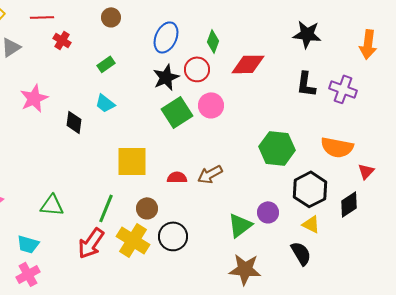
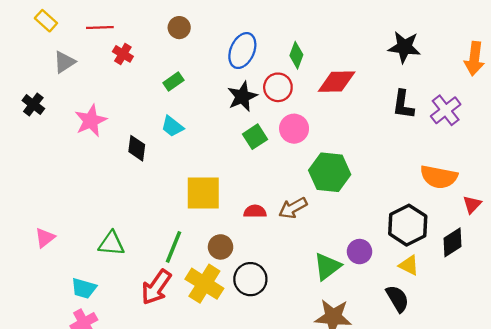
purple cross: (343, 89) -> (446, 110), turned 32
green square: (177, 112) -> (255, 137), size x0.7
green hexagon: (277, 148) -> (330, 172), moved

